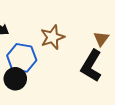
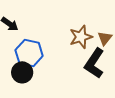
brown star: (52, 37) -> (81, 37), moved

